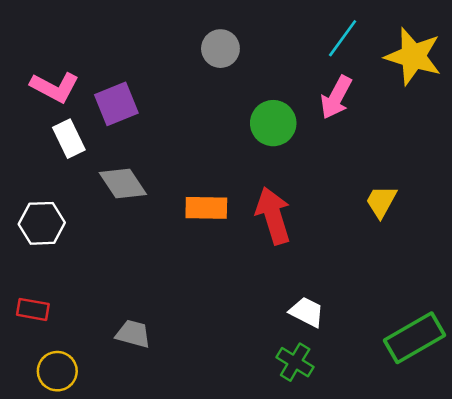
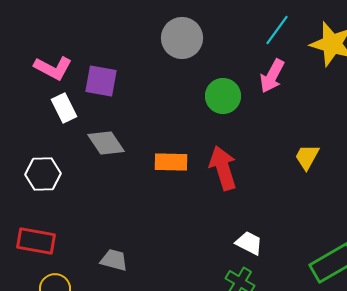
gray circle: (220, 49) -> (182, 38), size x1.4
purple square: (116, 104) -> (101, 81), turned 32
red rectangle: (33, 309) -> (36, 241), size x1.5

